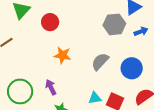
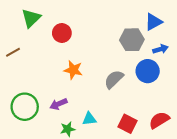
blue circle: (132, 68) -> (148, 71), moved
purple arrow: (51, 87) -> (58, 104), turned -91
cyan triangle: (95, 98) -> (89, 119), moved

